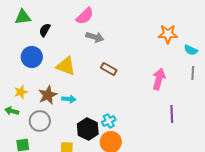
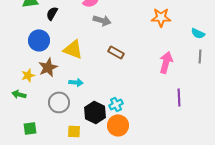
orange star: (168, 34) -> (161, 17), moved
brown star: (48, 95) -> (48, 67), moved
gray circle: (40, 121) -> (59, 102), moved

